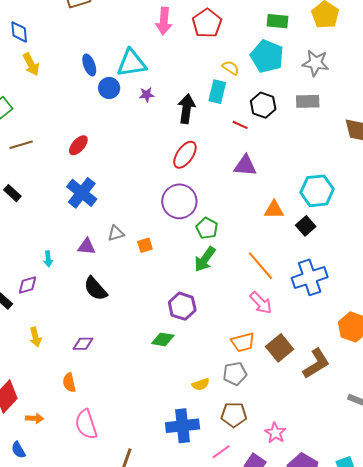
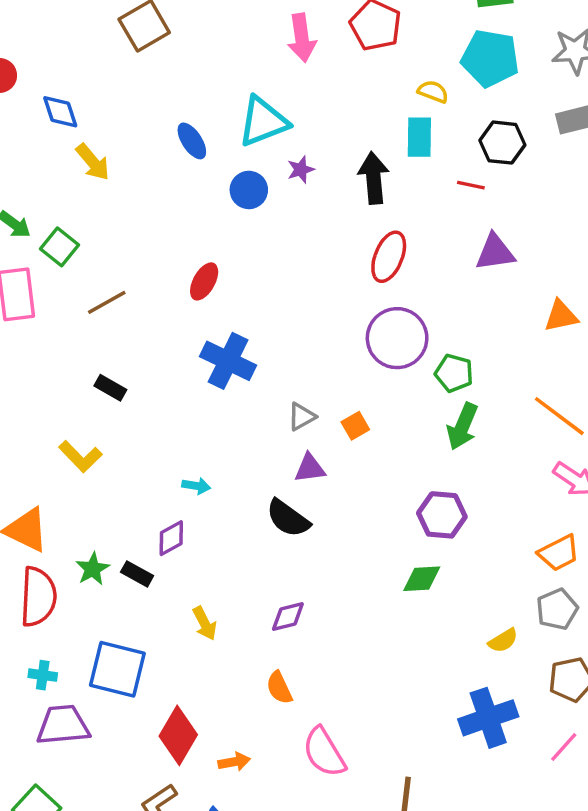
blue circle: (109, 88) -> (249, 190), moved
purple triangle: (87, 247) -> (310, 468), moved
cyan arrow: (48, 259) -> (196, 486), turned -63

